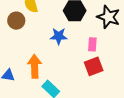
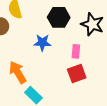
orange arrow: (35, 66) -> (18, 72), turned -30

